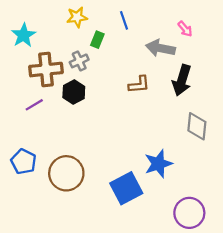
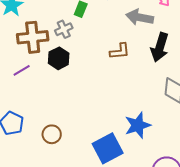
brown circle: (66, 173) -> (52, 134), size x0.6

